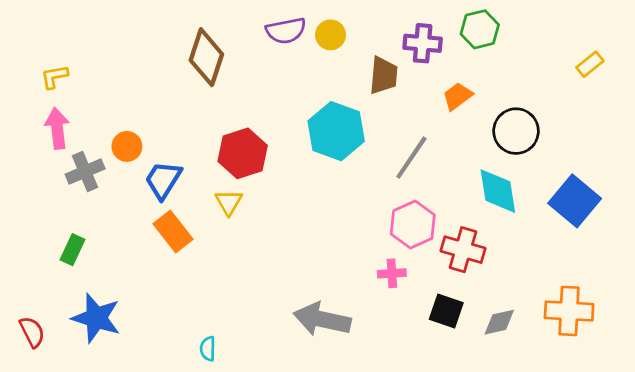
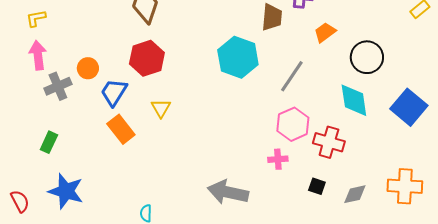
red hexagon: (243, 153) -> (147, 58), moved
black square: (446, 311) -> (317, 186), size x0.7

